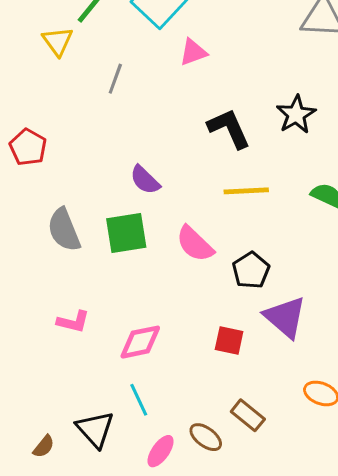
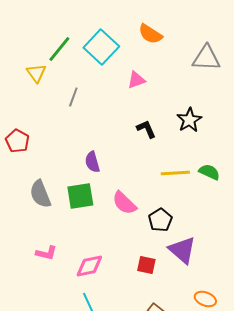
pink triangle: (193, 52) -> (136, 80), moved
black L-shape: (229, 129) -> (146, 129), size x0.7
purple semicircle: (145, 180) -> (92, 162), turned 30
yellow line: (246, 191) -> (175, 173), moved

